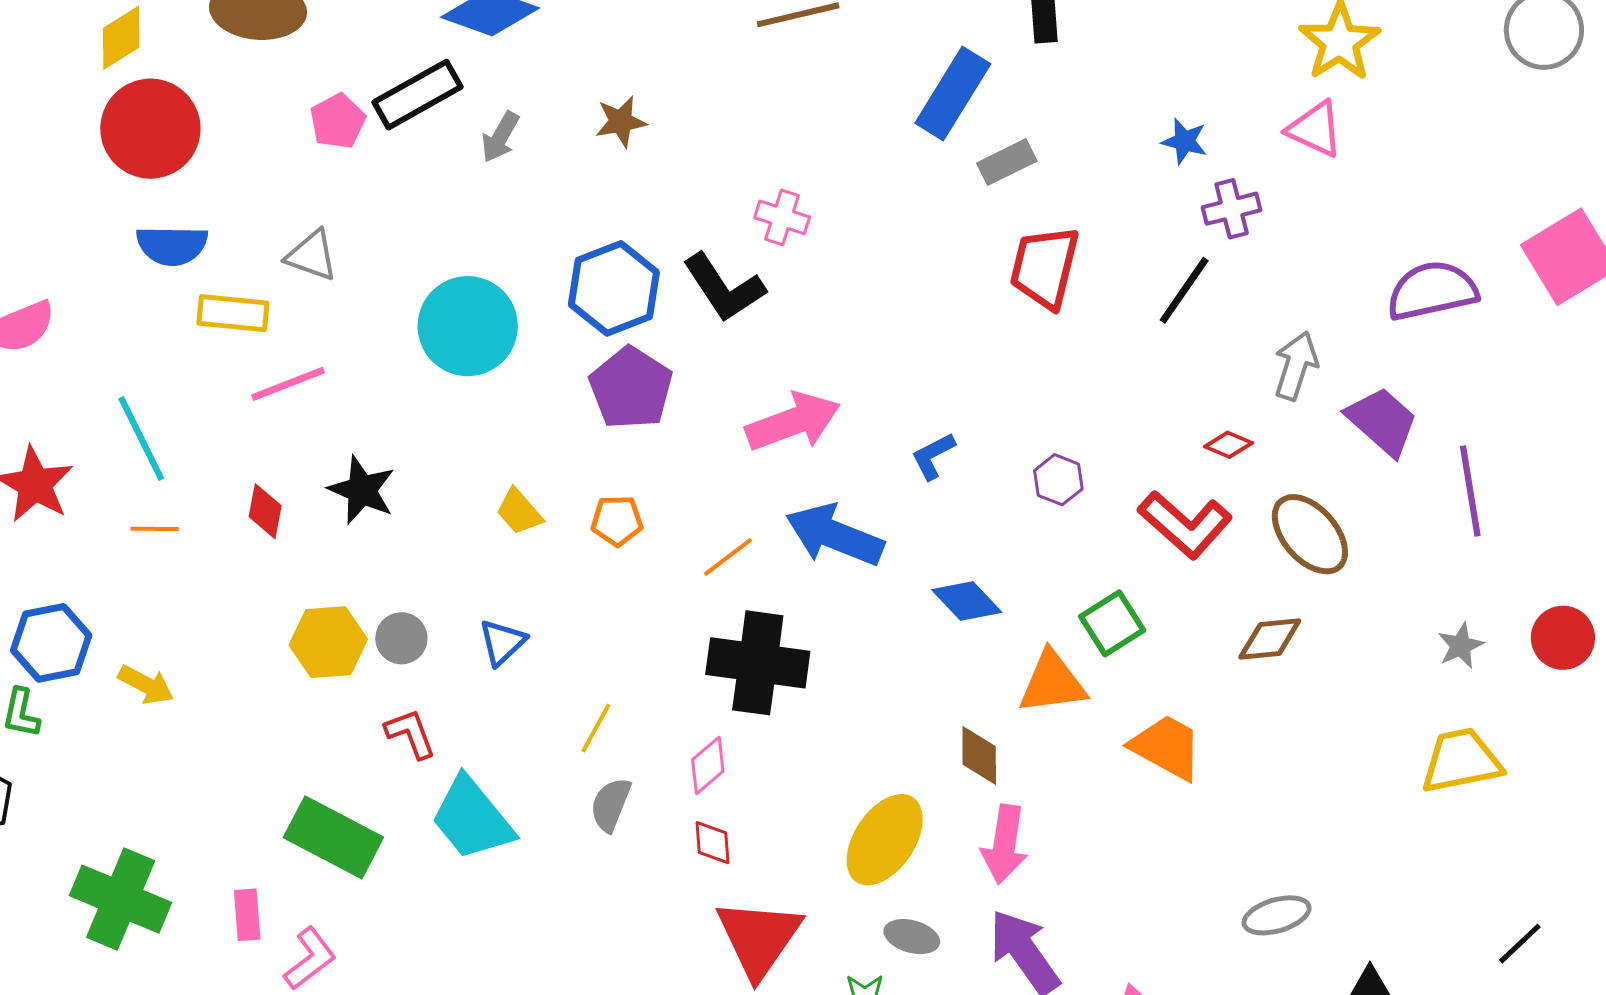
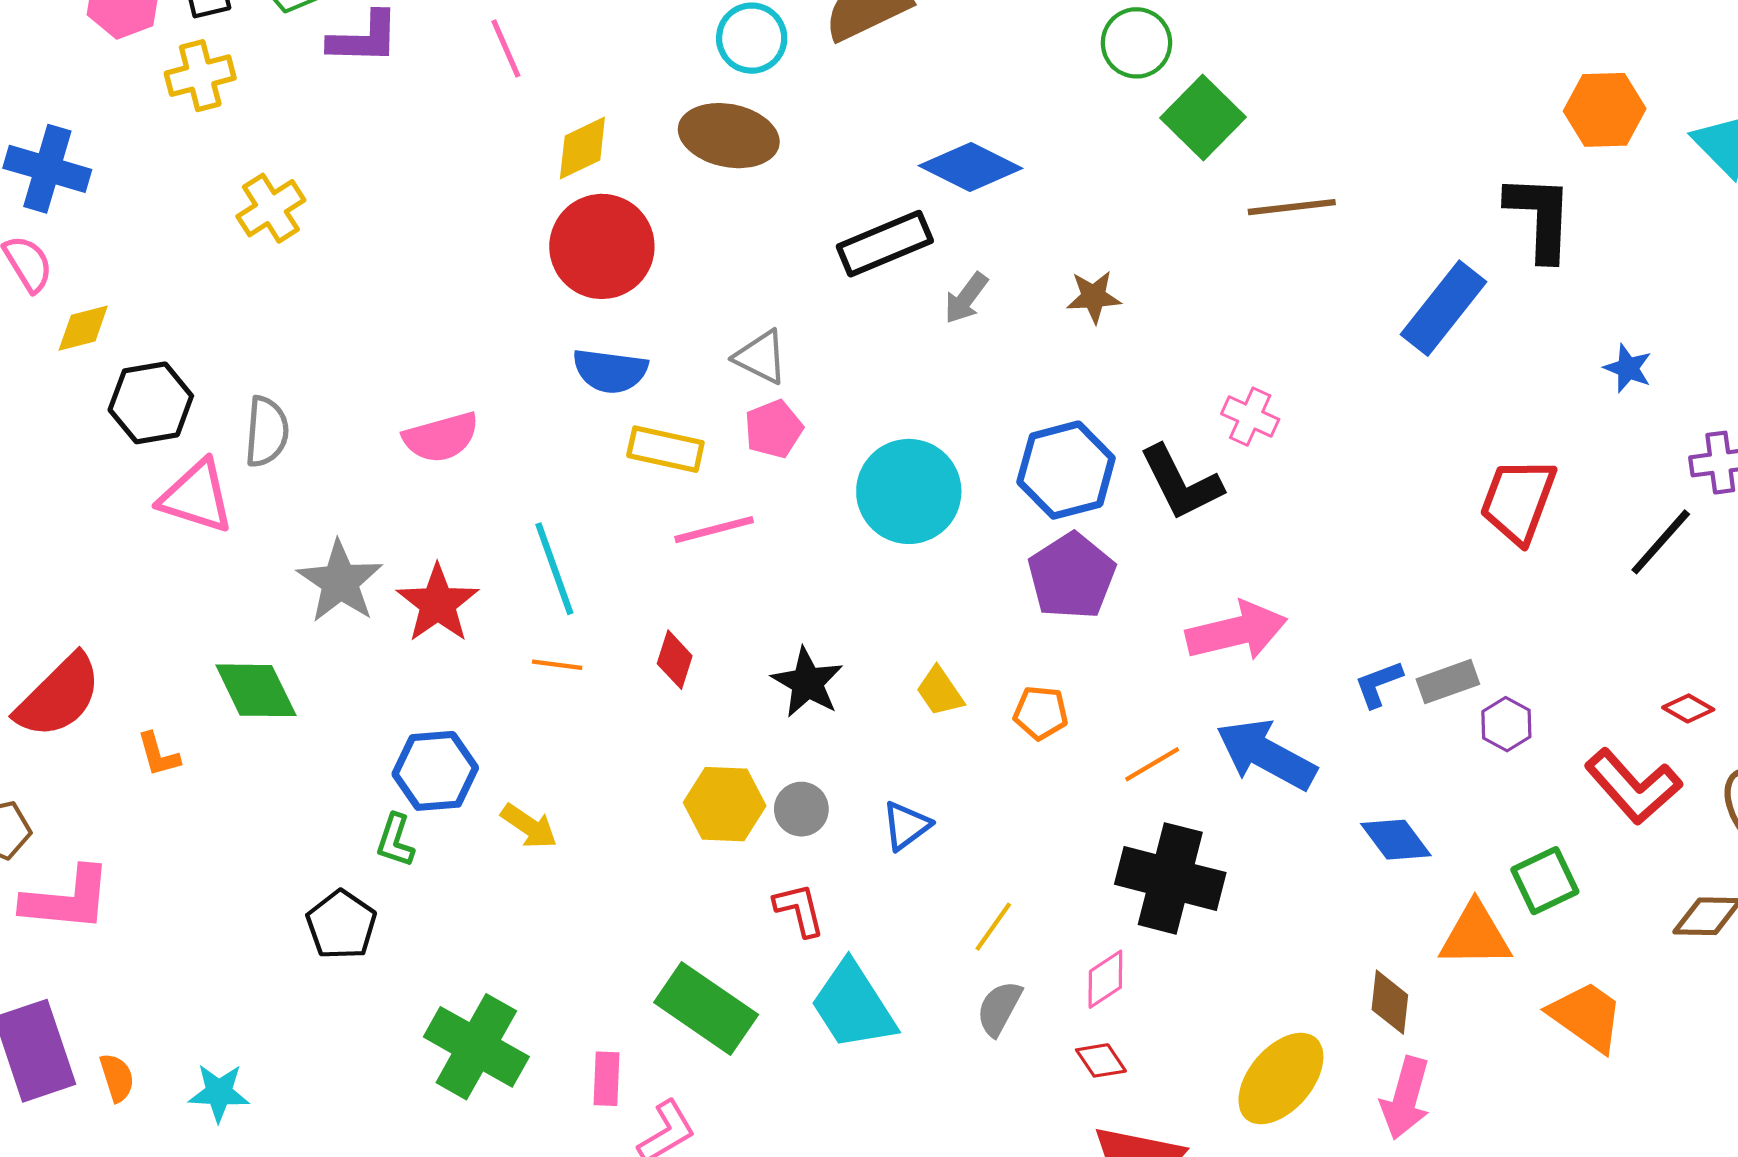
pink pentagon: (338, 121) -> (774, 429), moved
blue star: (1185, 141) -> (1628, 368), moved
gray rectangle: (1007, 162) -> (1448, 682), moved
gray triangle: (312, 255) -> (761, 357), moved
black star: (362, 490) -> (807, 683), moved
red diamond: (712, 843) -> (1101, 1060), turned -36

